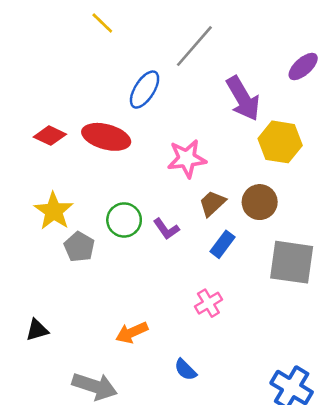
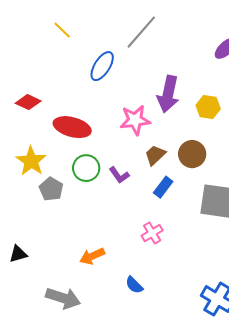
yellow line: (102, 23) -> (62, 30), moved
purple arrow: (243, 98) -> (168, 94), moved, turned 42
red ellipse: (106, 137) -> (72, 127), moved
yellow hexagon: (280, 142) -> (208, 107), size x0.7

